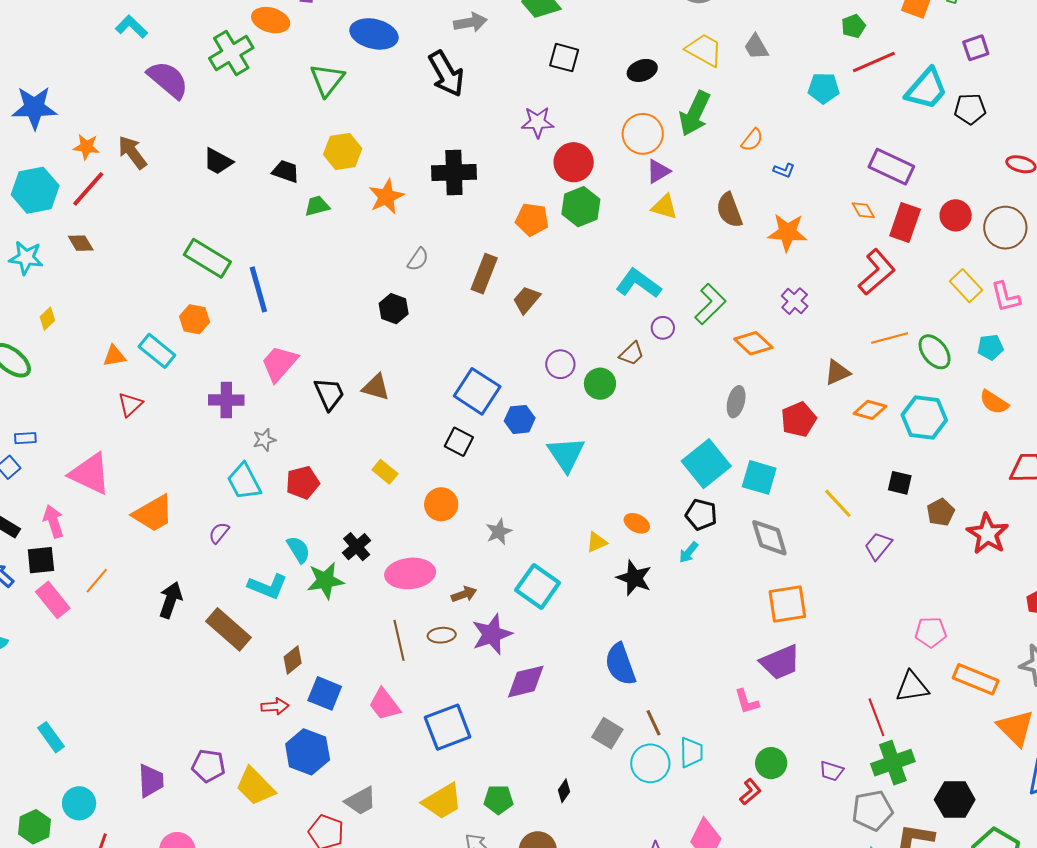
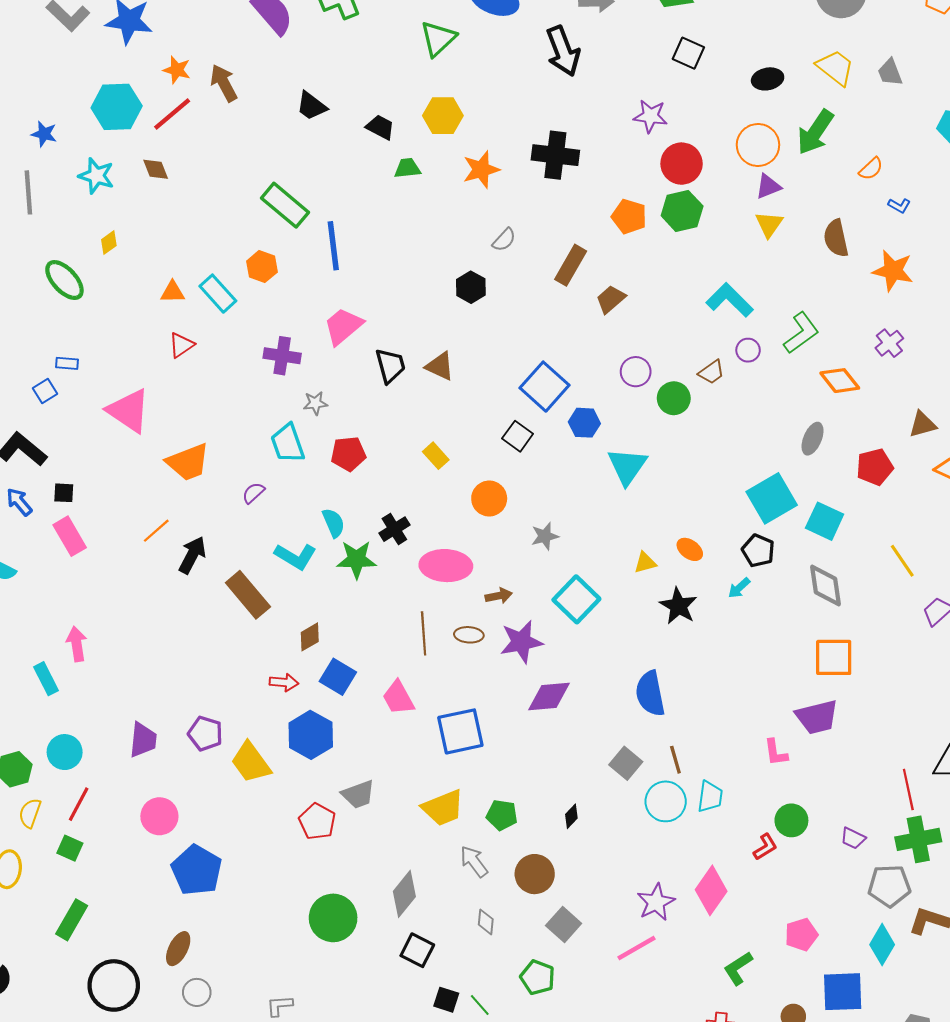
yellow triangle: (664, 207) -> (769, 224), turned 40
pink arrow: (53, 521) -> (77, 644), moved
black square: (41, 560) -> (64, 493), size x0.7
orange line: (97, 581) -> (156, 531), moved

